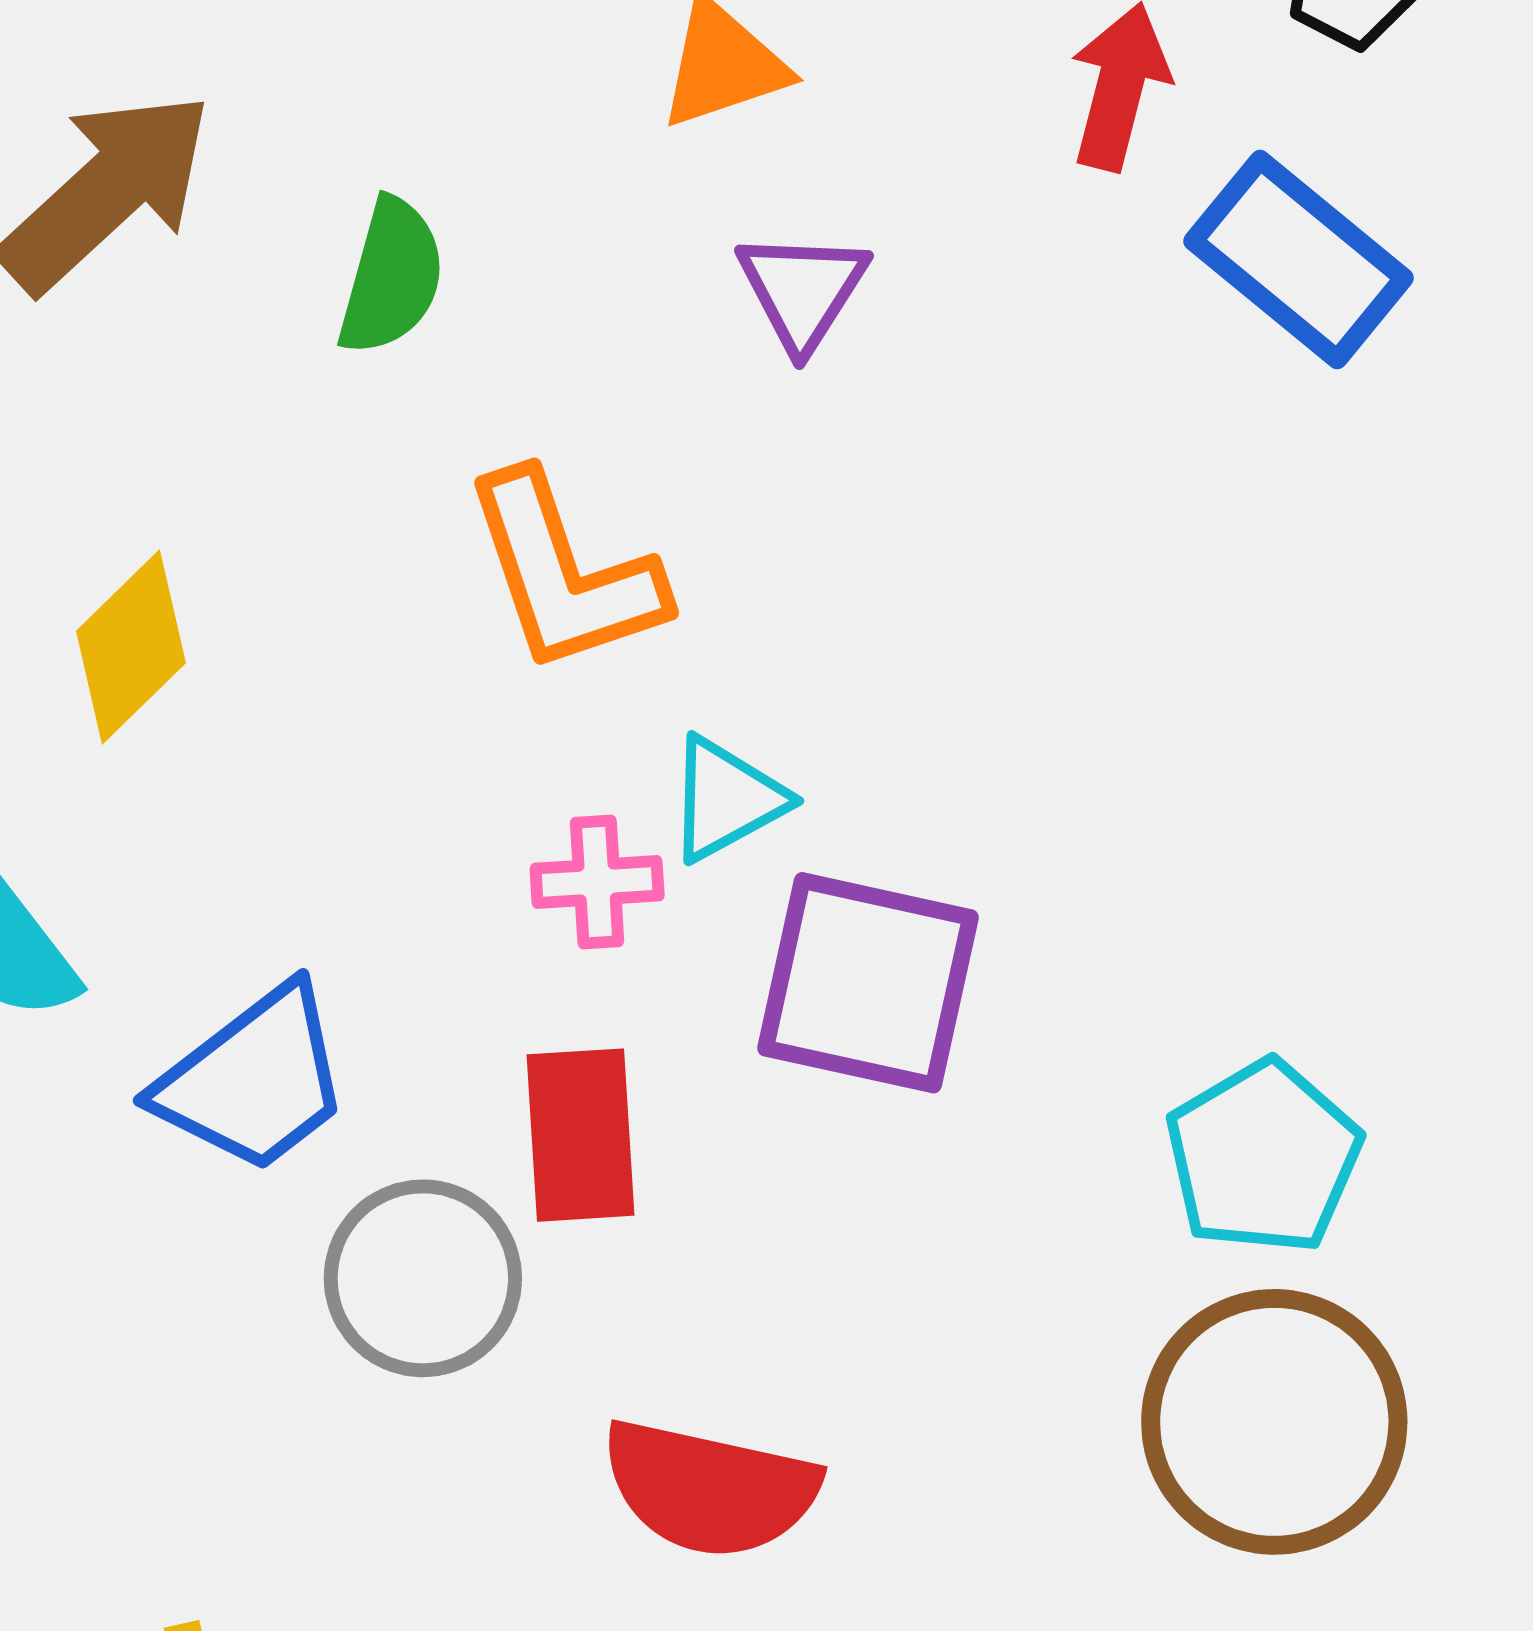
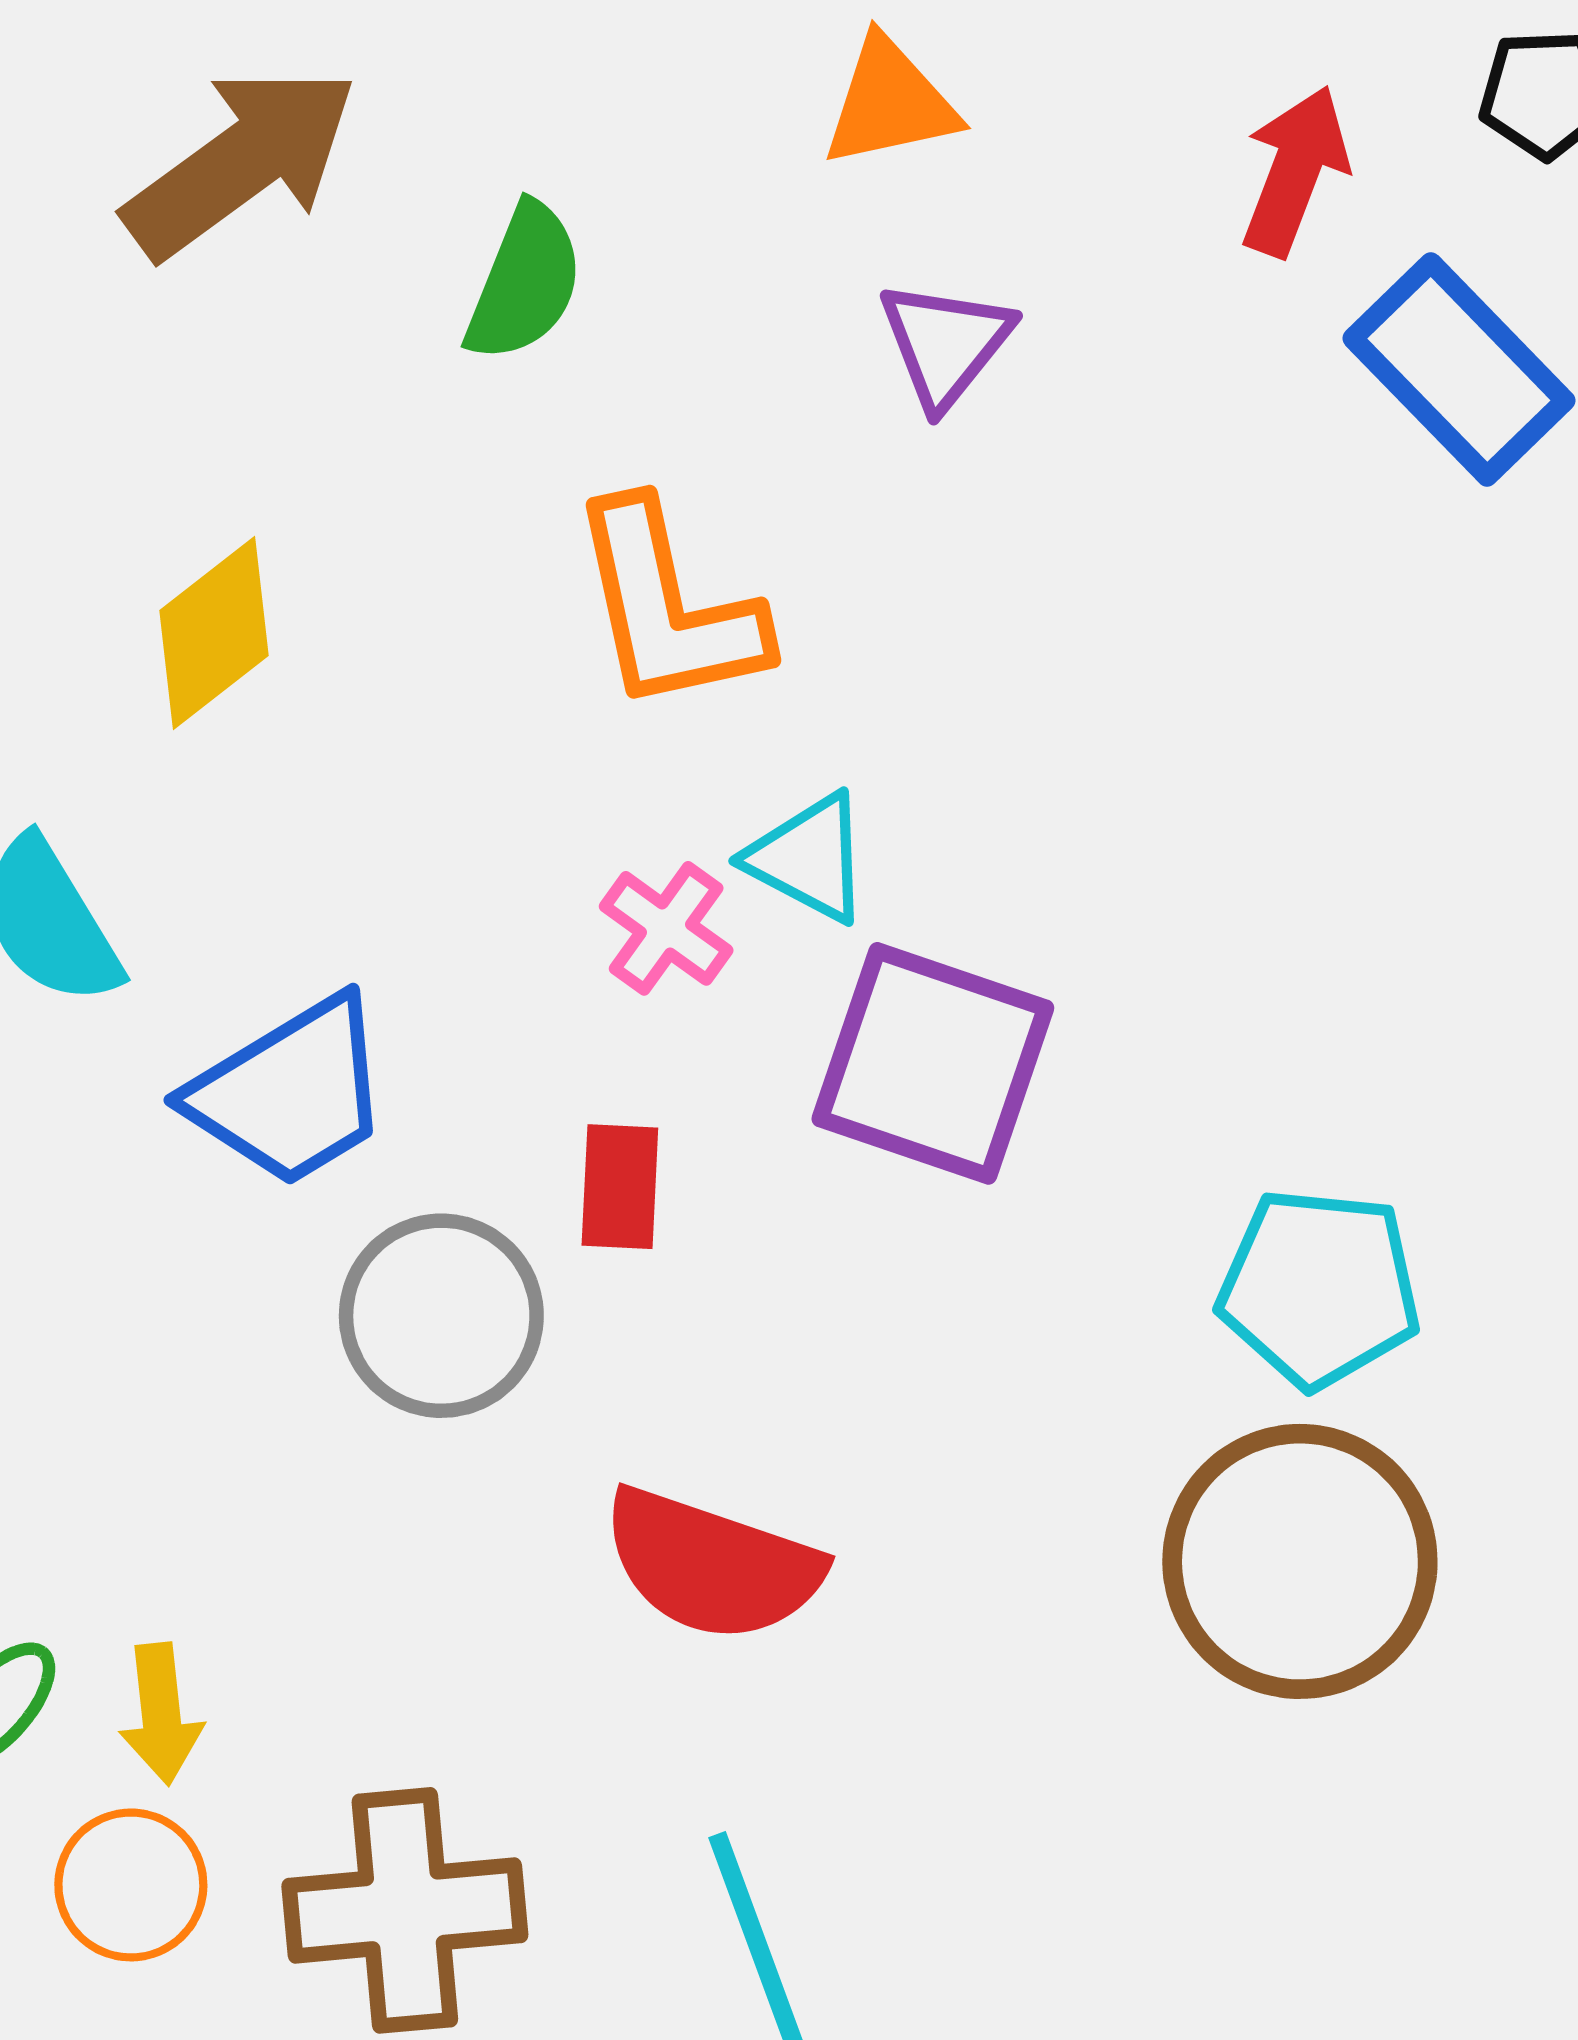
cyan triangle: (726, 799) -> (809, 858), turned 50
pink cross: (597, 882) -> (666, 928), turned 33
red rectangle: (581, 1135) -> (620, 1187), size x0.7
cyan pentagon: (1263, 1157) -> (1319, 1288), turned 30

